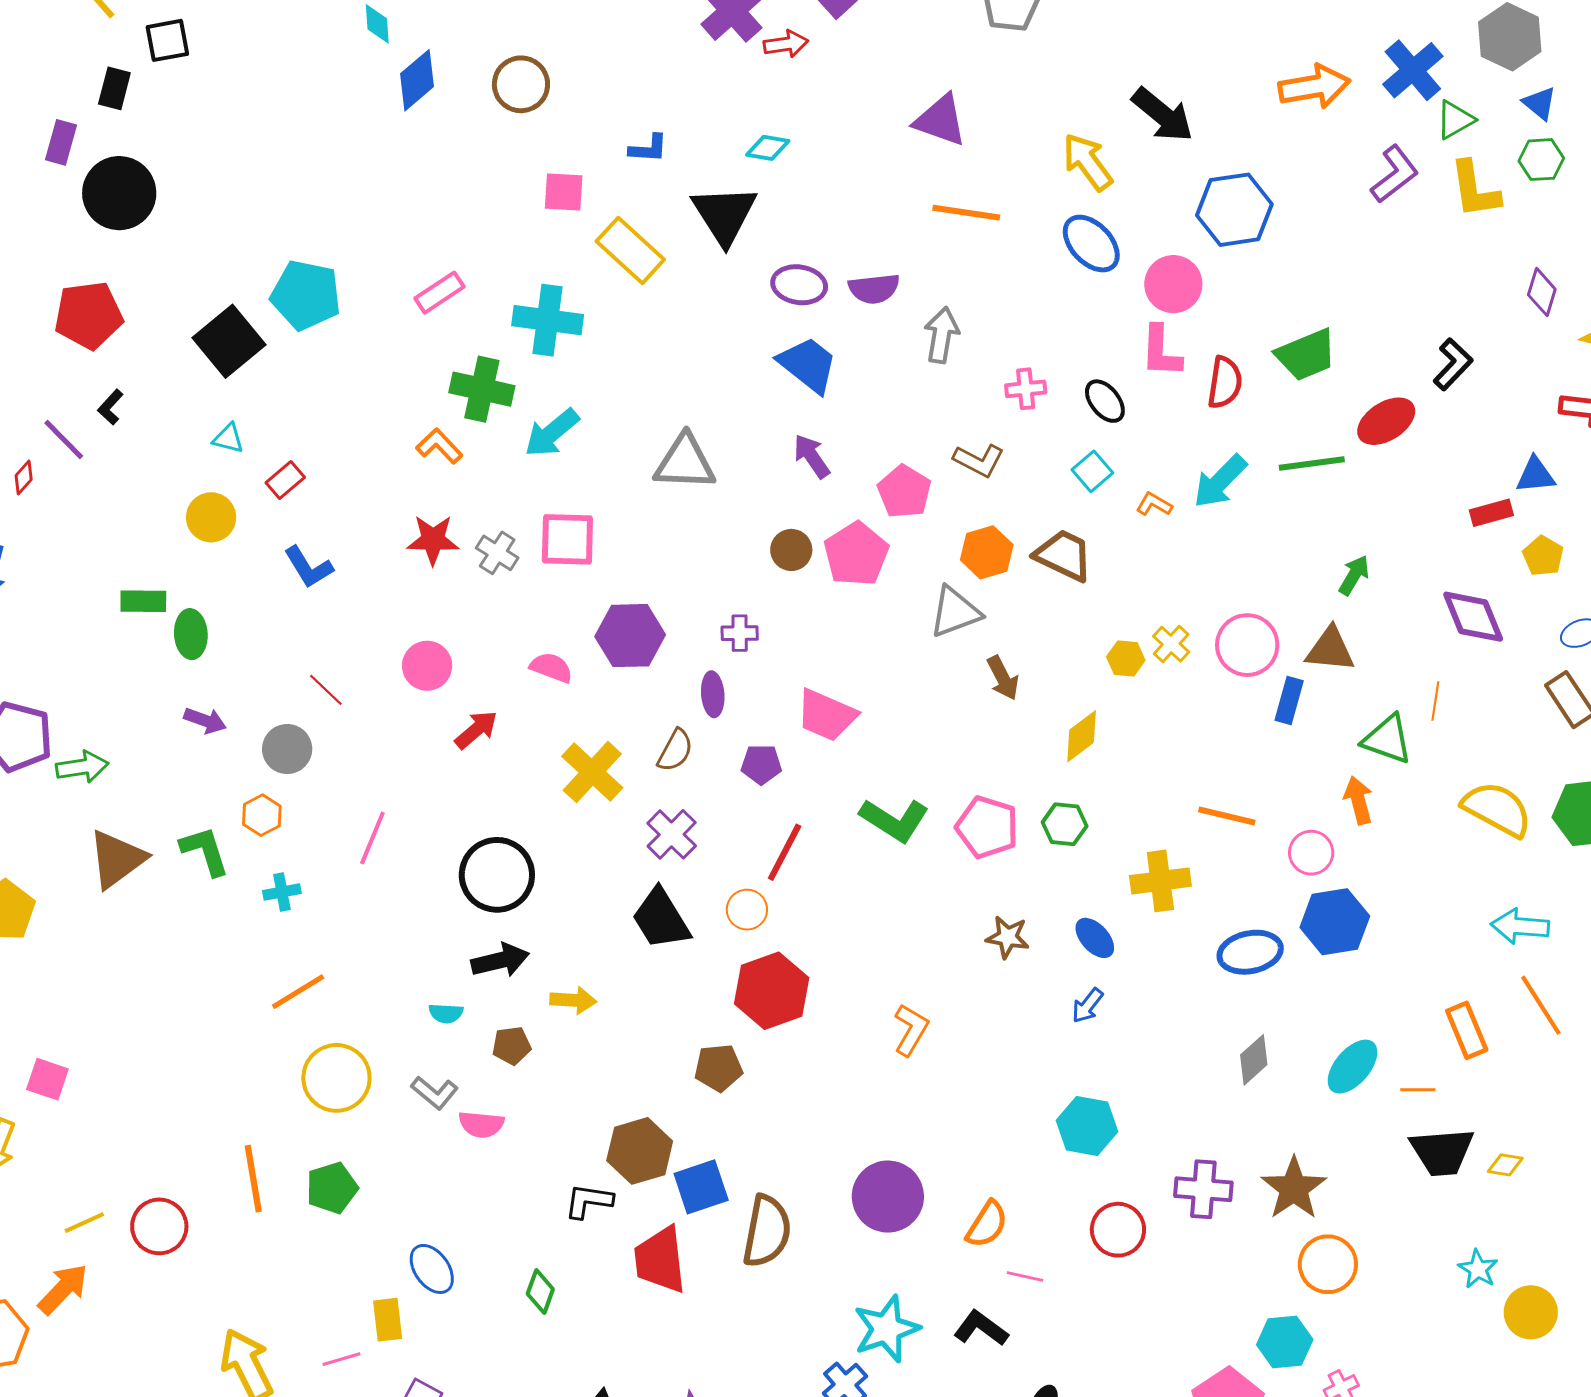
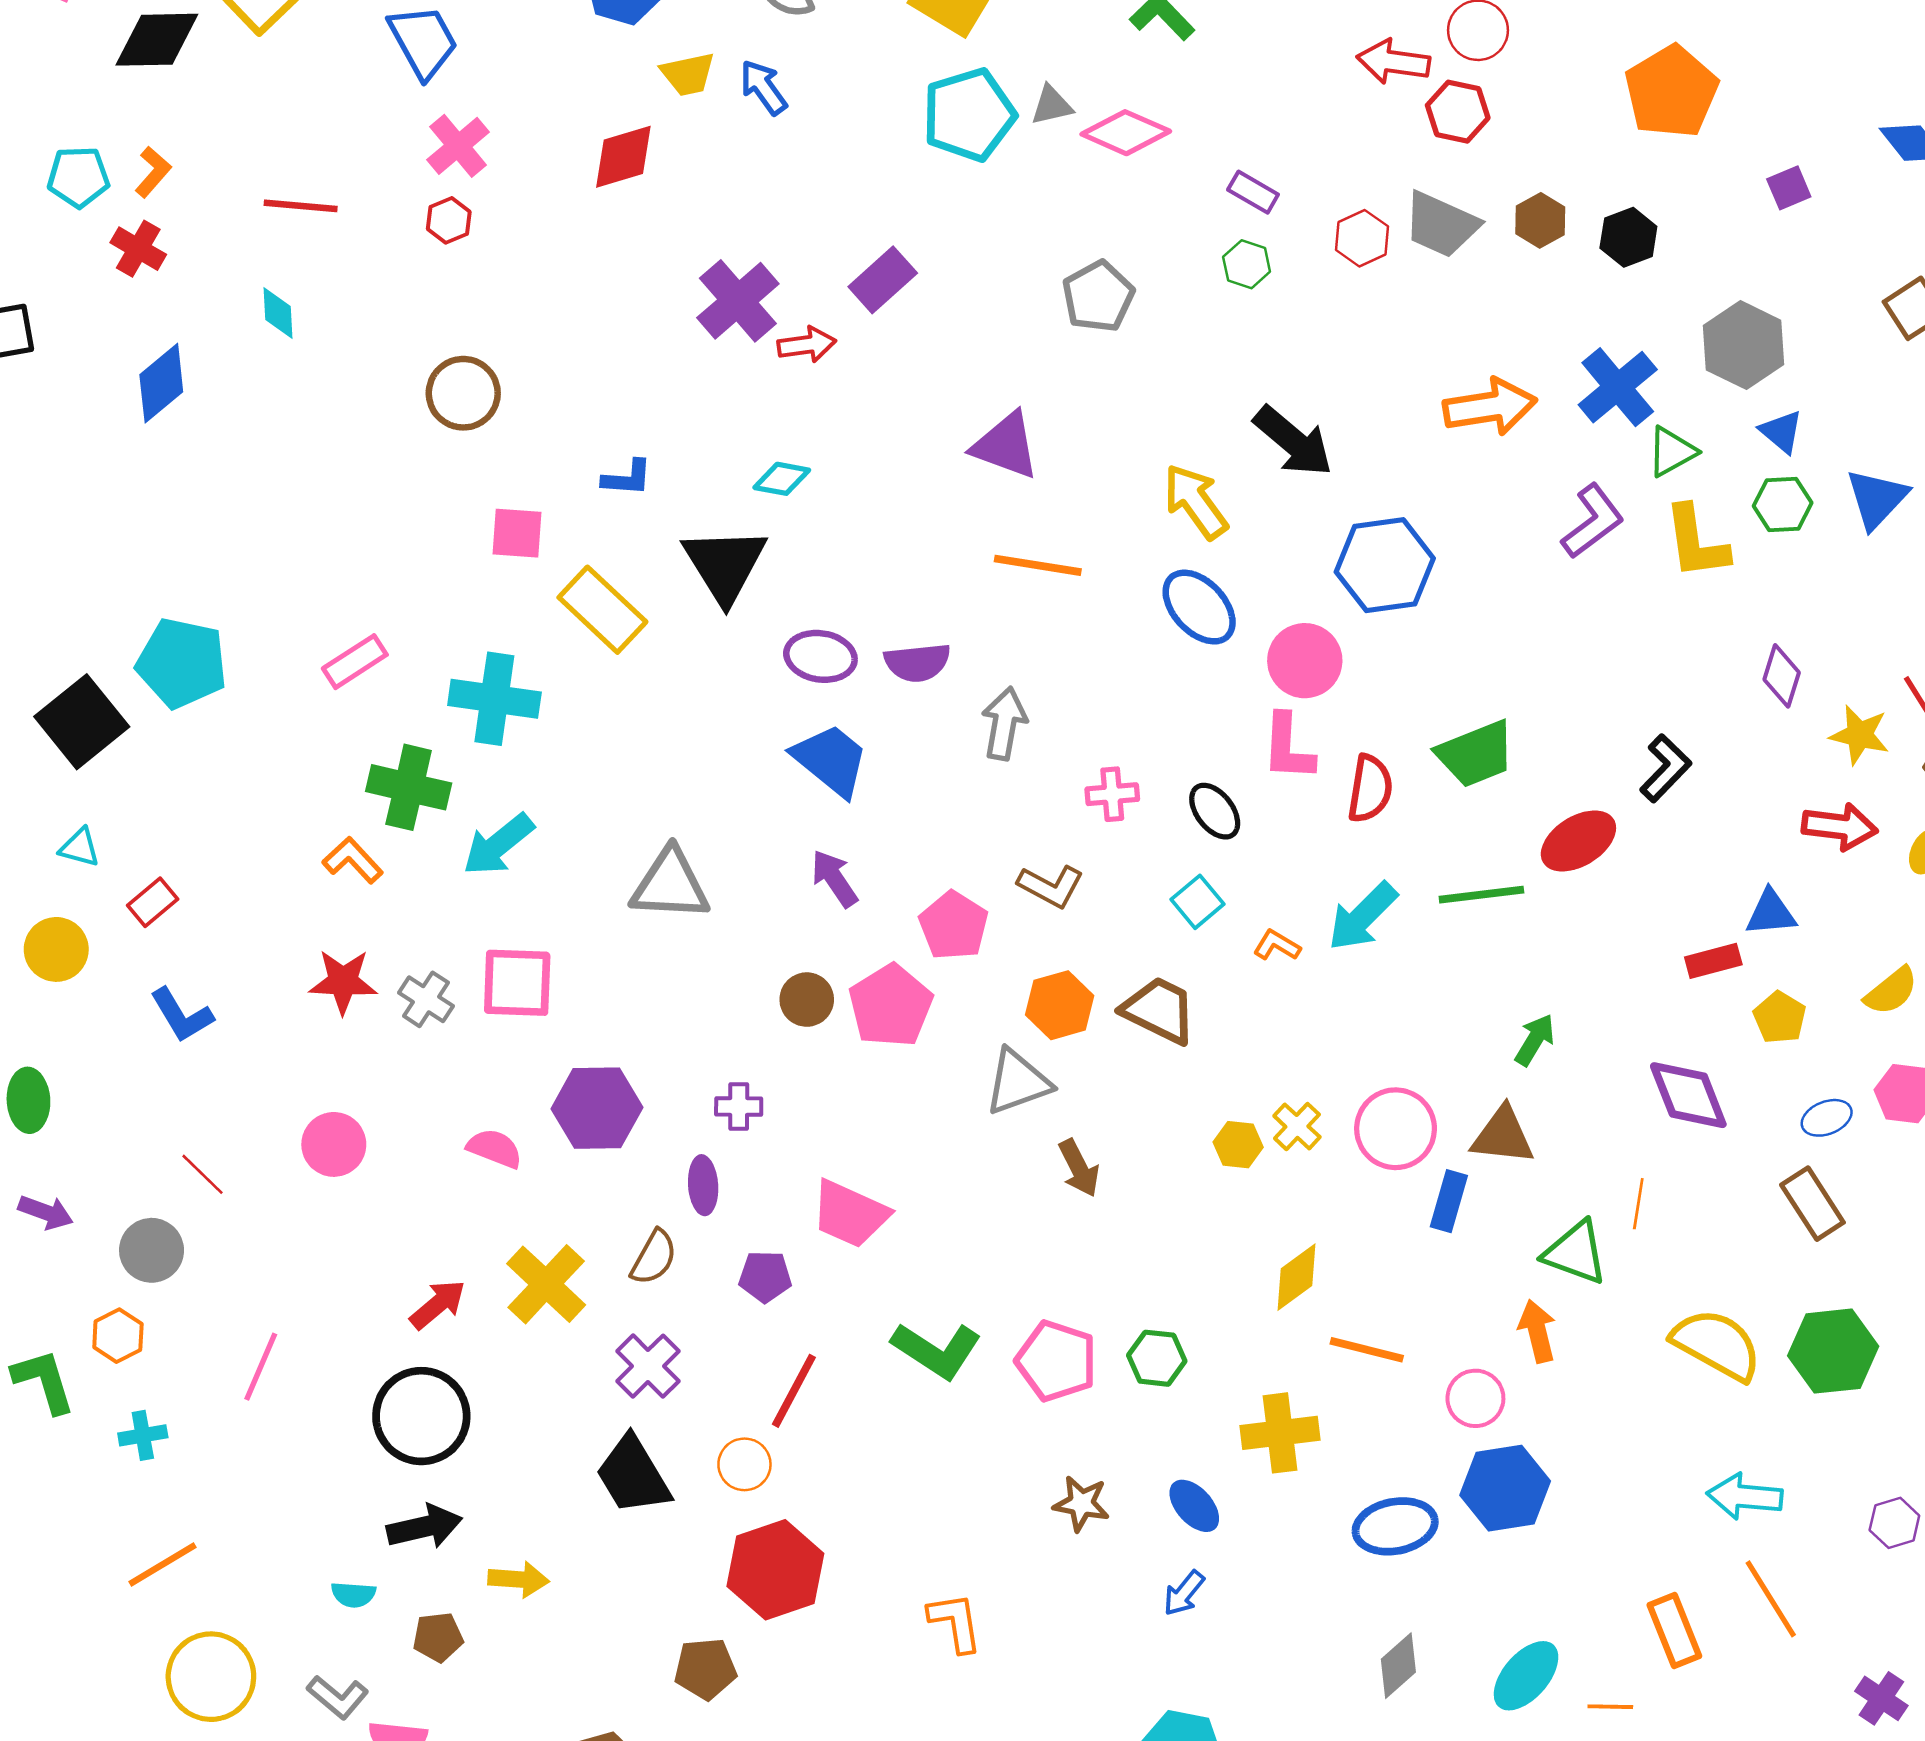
blue diamond: (417, 80) -> (161, 383), moved
red arrow: (476, 730) -> (438, 1304), moved
yellow diamond: (1082, 736) -> (1297, 1277), moved
orange L-shape: (911, 1030) -> (955, 1622), turned -40

